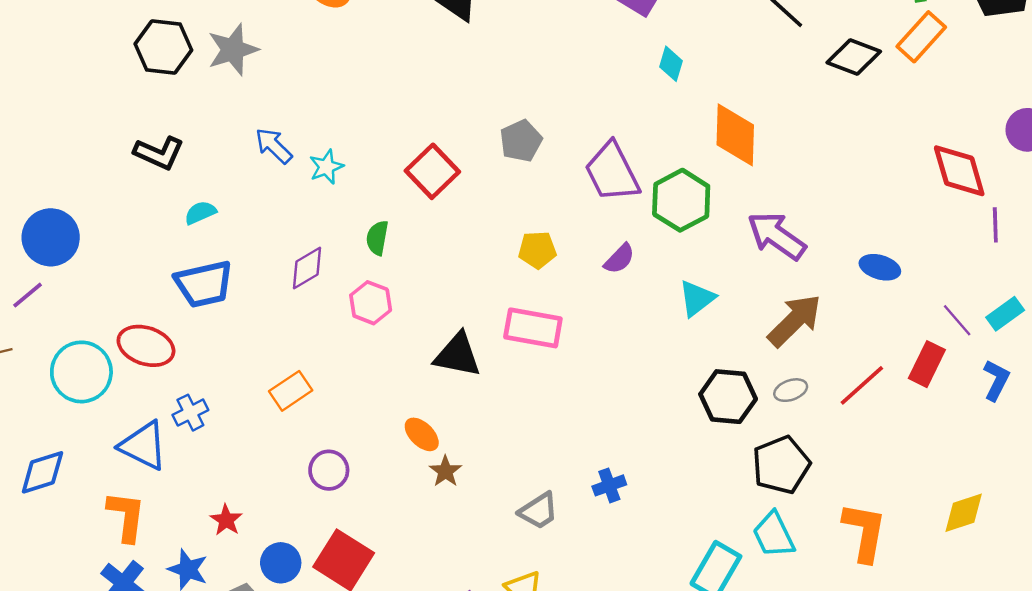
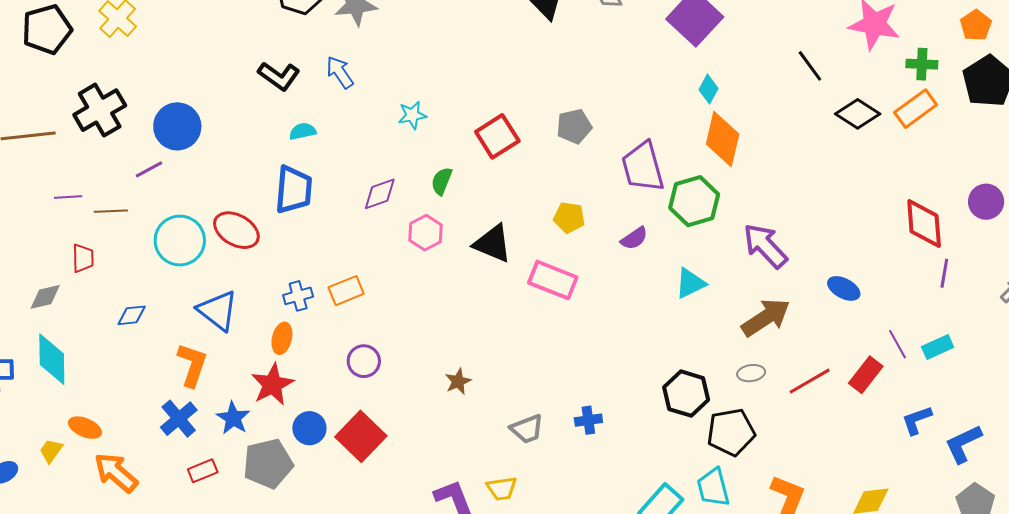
orange diamond: (735, 135) -> (723, 139), moved
blue arrow: (274, 146) -> (340, 72), moved
blue trapezoid: (204, 284) -> (294, 190), turned -84
black triangle: (458, 355) -> (493, 244), moved
blue L-shape: (996, 380) -> (917, 420), moved, turned -148
black hexagon: (728, 397) -> (686, 394), moved
blue cross: (190, 413) -> (298, 296), moved
orange ellipse: (422, 434) -> (282, 338), moved, turned 48
blue diamond: (42, 472) -> (132, 315), size x0.7
red star: (226, 520) -> (272, 384), size x1.6

